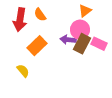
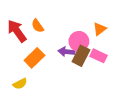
orange triangle: (85, 11) -> (100, 29), moved
red arrow: (20, 20) -> (17, 31), turned 135
yellow semicircle: (23, 71) -> (20, 84), turned 104

